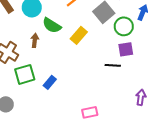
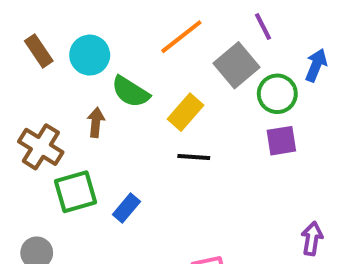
black line: (113, 65) -> (194, 157), moved

